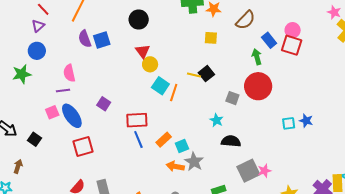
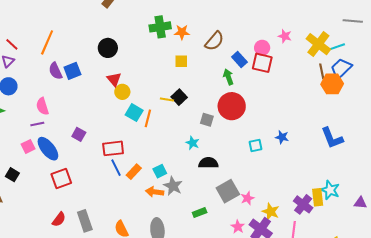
pink star: (334, 12) -> (285, 36), moved
cyan square: (289, 123) -> (255, 146), moved
orange rectangle: (164, 140) -> (134, 172), moved
pink star: (264, 171) -> (247, 198), moved

